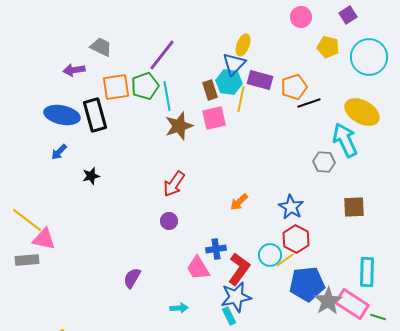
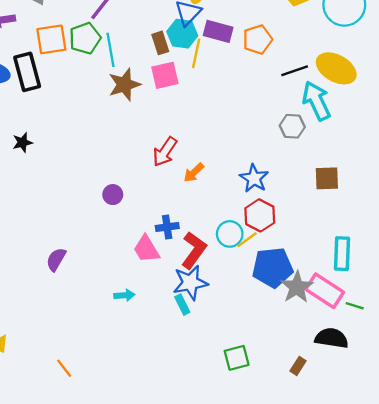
black line: (309, 103) -> (295, 71), moved
red arrow: (174, 184) -> (165, 152), moved
purple semicircle: (132, 278) -> (56, 259), moved

